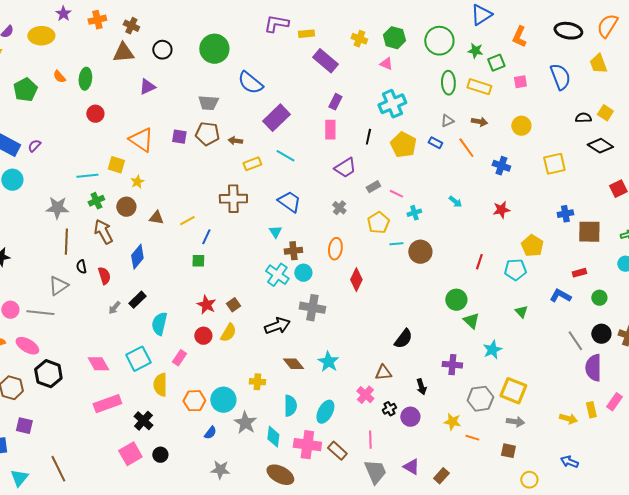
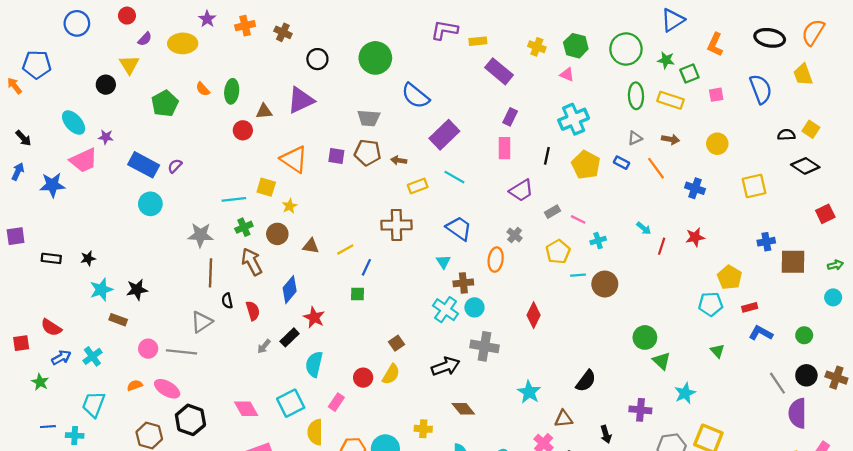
brown triangle: (123, 53) -> (264, 111), moved, size x0.7
purple triangle: (147, 87) -> (301, 100), size x1.5
orange ellipse: (335, 249) -> (496, 260), moved
red line: (479, 262) -> (662, 246), moved
red rectangle: (579, 273) -> (750, 307), moved
red star: (206, 305) -> (314, 317), moved
cyan star: (328, 362) -> (529, 392), moved

